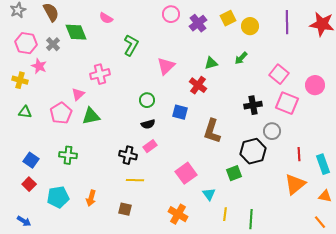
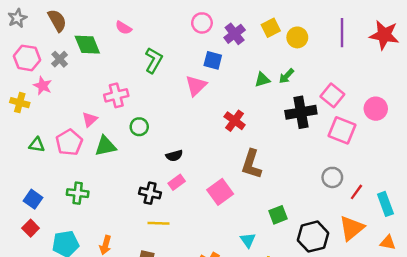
green triangle: (211, 63) -> (262, 80), moved
red cross: (198, 85) -> (235, 121), moved
green circle: (147, 100) -> (139, 127), moved
black cross: (253, 105) -> (301, 112), moved, size x1.4
green triangle: (25, 112) -> (37, 145), moved
blue square: (180, 112) -> (213, 60), moved
gray circle: (272, 131) -> (332, 177), moved
black hexagon: (253, 151) -> (313, 237), moved
red line: (299, 154) -> (356, 192), turned 40
pink square: (186, 173) -> (220, 192), moved

